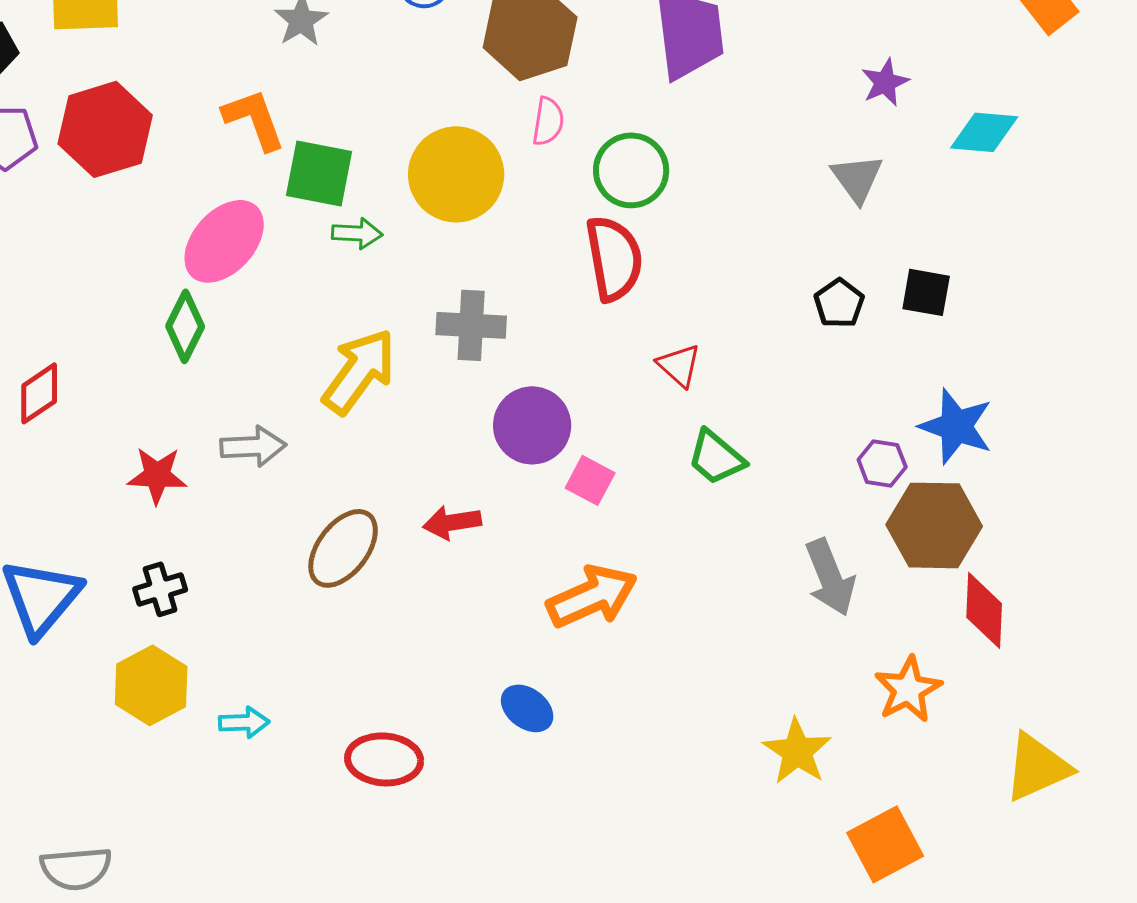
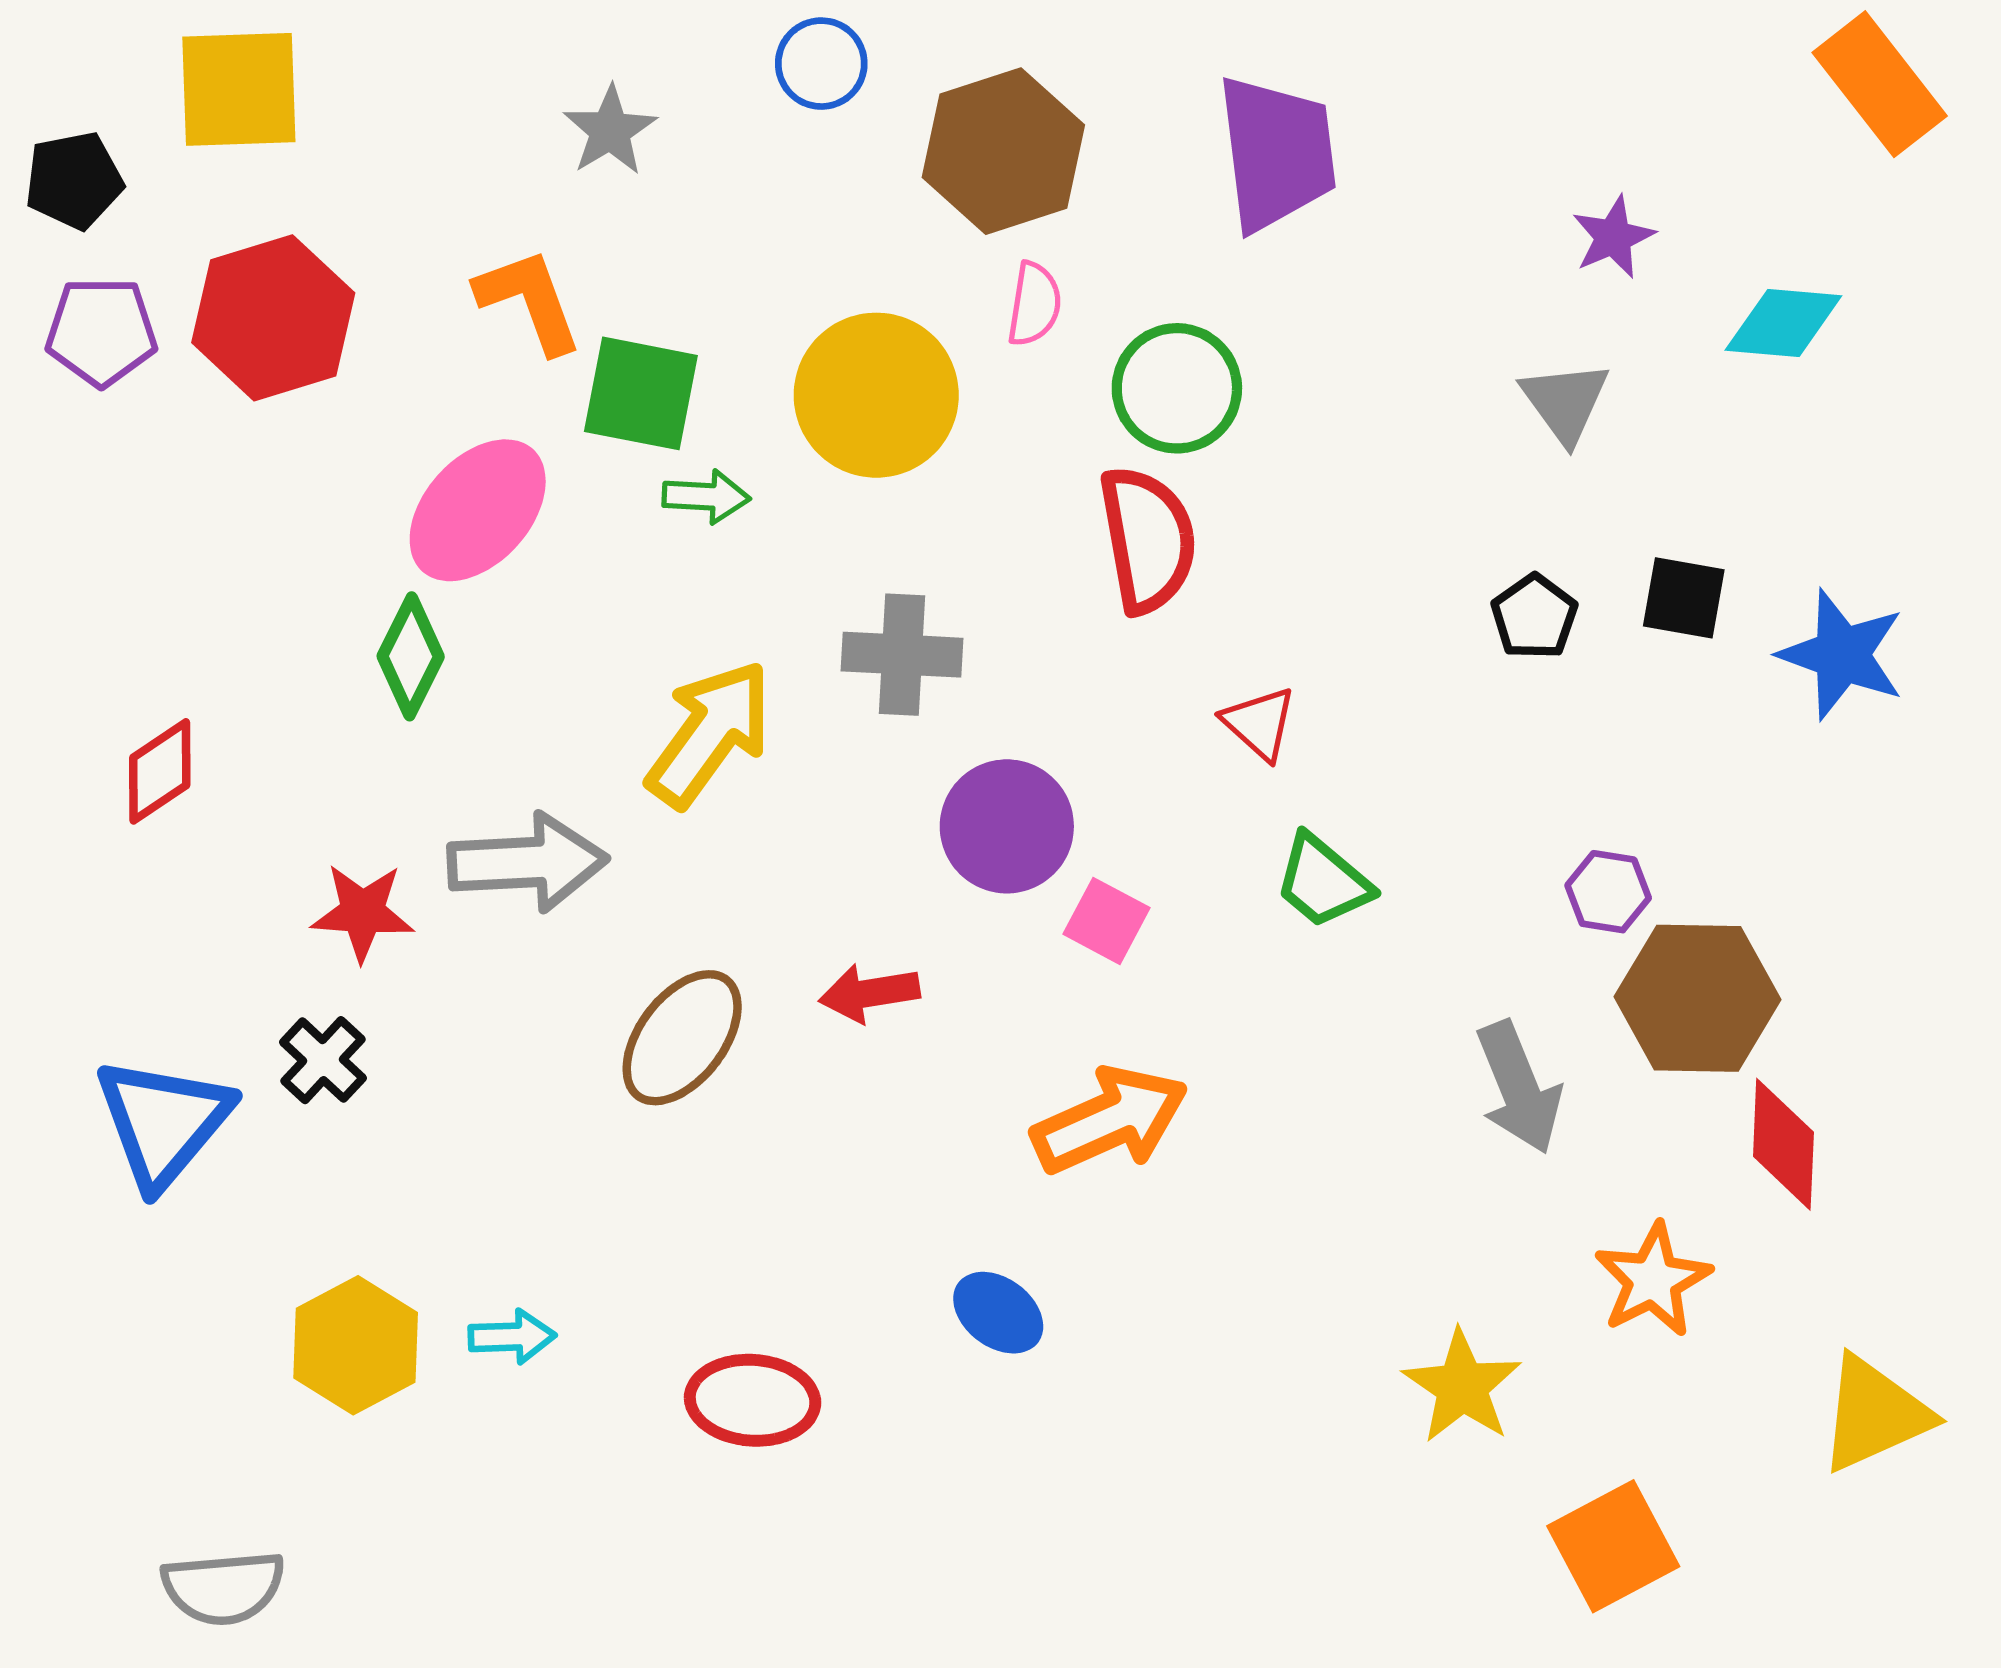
blue star: (956, 426) -> (1842, 655), moved
gray arrow: (253, 446) -> (527, 862), size x1.4
black cross: (160, 589) -> (323, 1060), moved, turned -30
yellow hexagon: (151, 685) -> (356, 1345), moved

